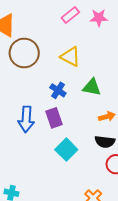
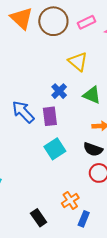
brown circle: (24, 53) -> (53, 21), moved
blue arrow: (26, 119) -> (23, 112), turned 120

